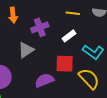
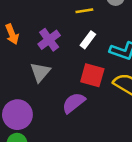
red square: (65, 64) -> (92, 75), turned 30

